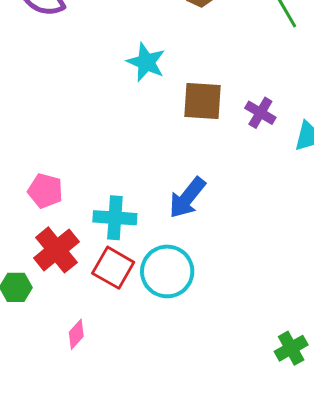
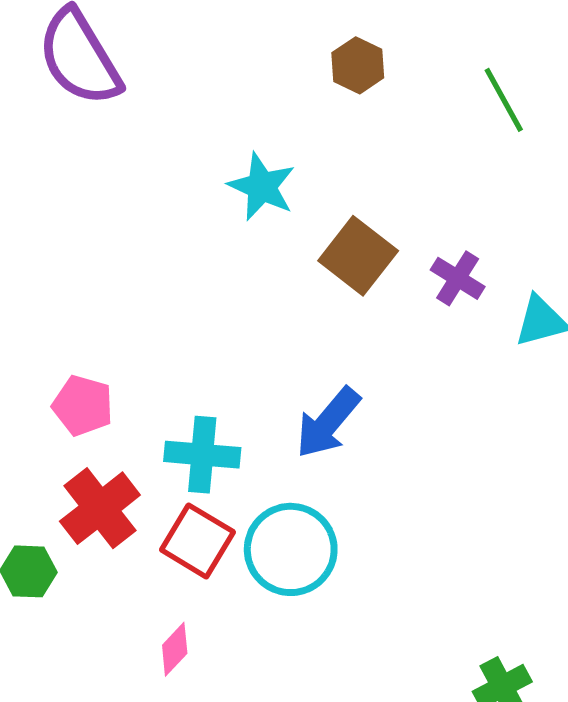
brown square: (203, 101) -> (358, 256), turned 33
pink diamond: (76, 334) -> (175, 649), moved

